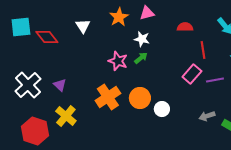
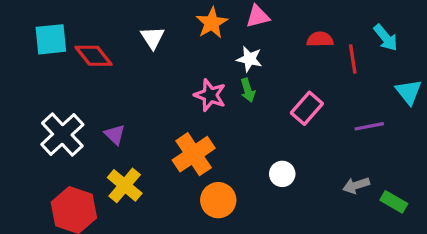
red line: (203, 50) -> (353, 59), moved
green arrow: (141, 58) -> (248, 90), turned 112
pink rectangle: (192, 74) -> (307, 108), moved
orange circle: (140, 98) -> (218, 200), moved

